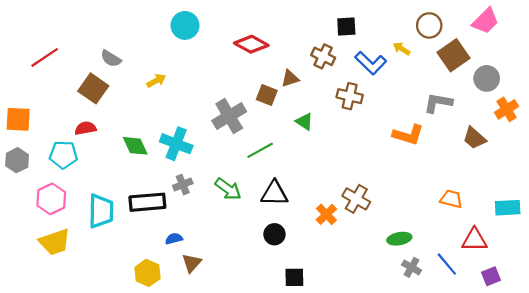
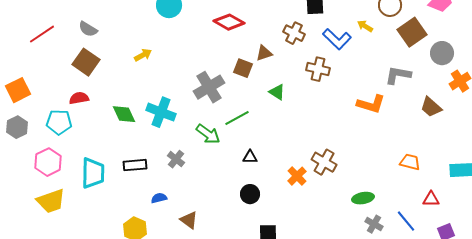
gray semicircle: (111, 59) -> (88, 29), moved
orange square: (18, 119) -> (18, 90), turned -30
gray cross: (183, 185) -> (176, 159), moved, turned -30
green arrow: (228, 189) -> (208, 134), moved
black triangle: (274, 193) -> (250, 157), size x0.6
black rectangle: (147, 202) -> (135, 165), size x0.7
red triangle: (474, 240) -> (431, 199), size x0.7
brown triangle: (192, 263) -> (189, 220), moved, turned -36

